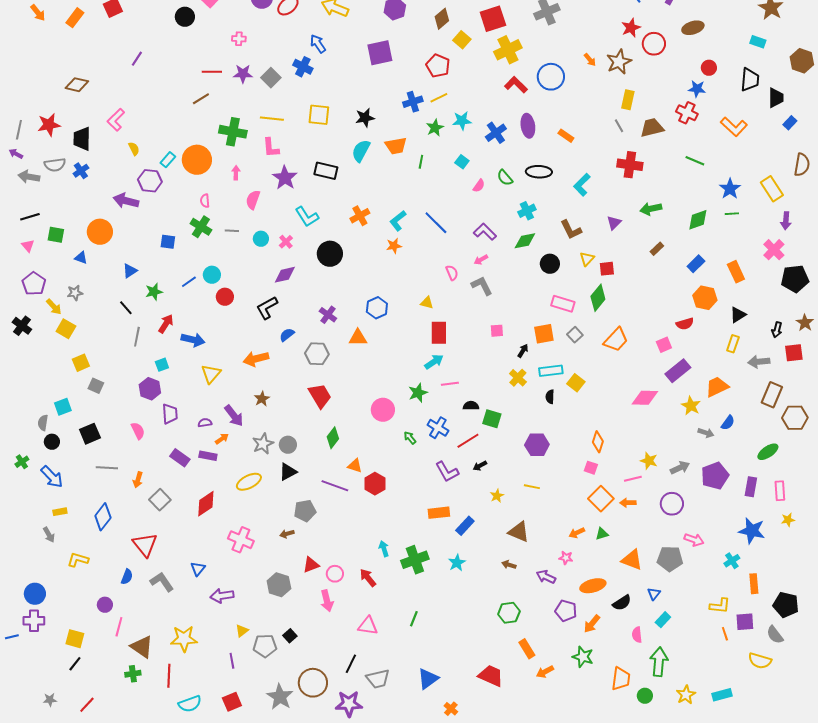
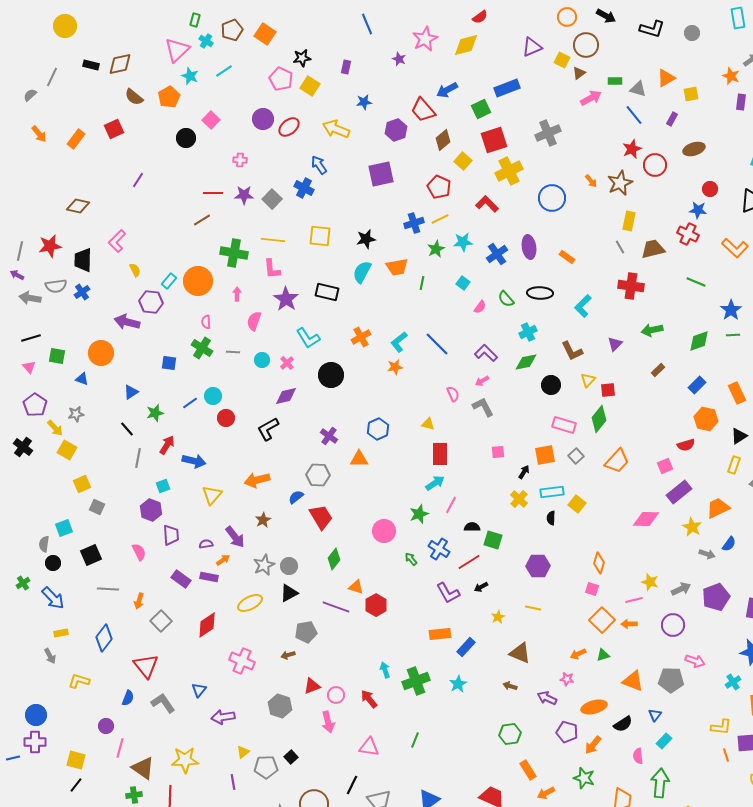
red L-shape: (516, 85) -> (487, 204), moved
blue semicircle: (287, 335) -> (296, 497), moved
pink line: (450, 384) -> (451, 505), turned -54

